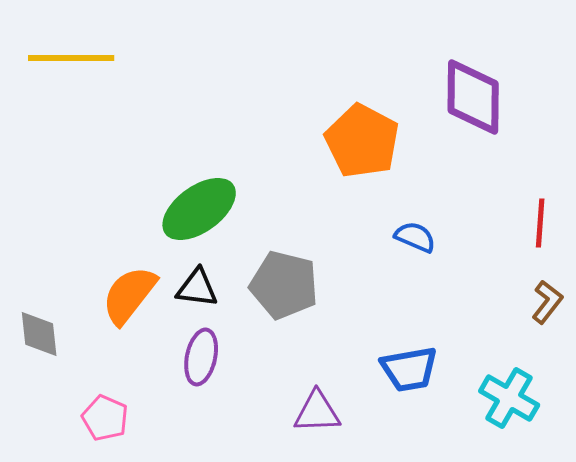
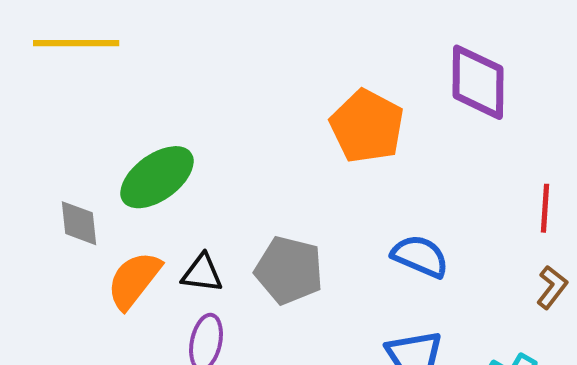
green ellipse: (199, 209) -> (157, 177), moved
blue semicircle: (415, 237) -> (420, 256), moved, size x1.4
gray diamond: (39, 334) -> (79, 223), moved

